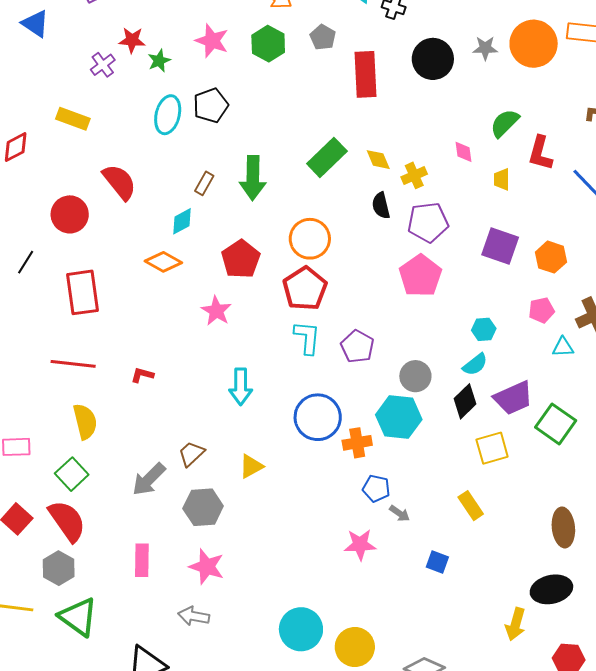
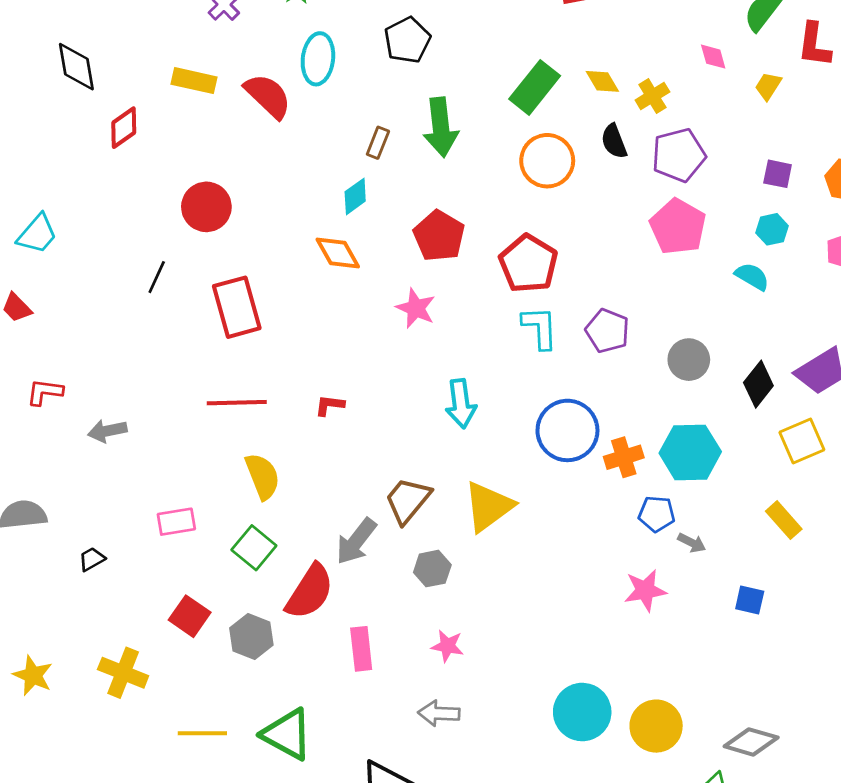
black pentagon: (211, 105) -> (407, 40), moved
yellow trapezoid: (502, 179) -> (768, 86), turned 40
red semicircle: (119, 182) -> (268, 96), moved
orange circle: (310, 239) -> (547, 161), moved
purple square: (500, 246) -> (778, 174), size x0.6
orange diamond: (163, 262) -> (338, 253), turned 39
cyan hexagon: (484, 329) -> (772, 229), moved
cyan semicircle: (475, 364) -> (752, 276), moved, turned -104
cyan hexagon: (399, 417) -> (690, 452), moved
brown trapezoid: (191, 454) -> (408, 500), size x1.4
yellow triangle: (251, 466) -> (488, 507), size x1.6
gray hexagon: (203, 507) -> (432, 569), size x0.7
red semicircle: (67, 521) -> (310, 592), moved, turned 75
pink star: (207, 567) -> (447, 646), size x0.7
gray hexagon: (59, 568) -> (251, 636), moved

